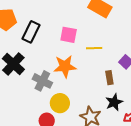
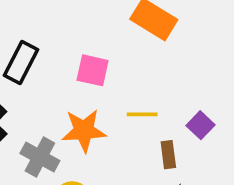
yellow line: (94, 48) -> (142, 114), moved

